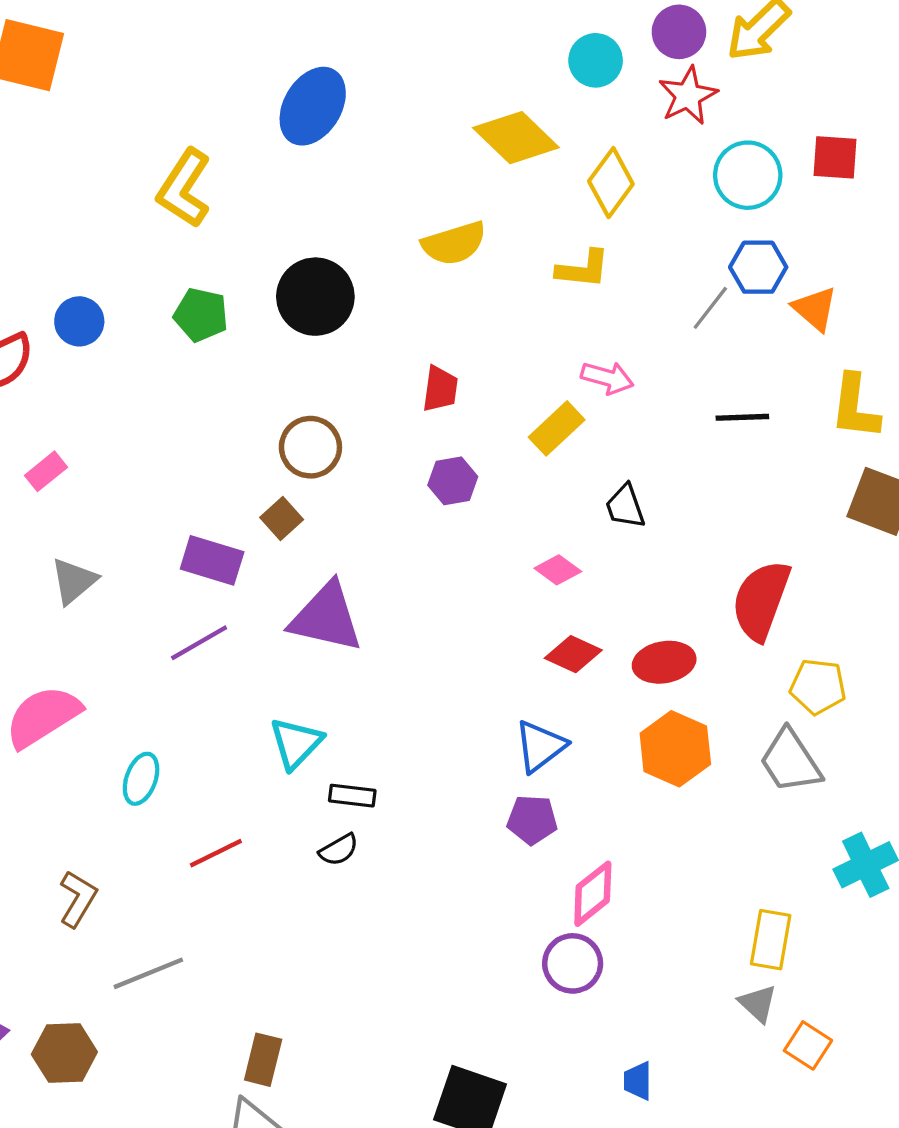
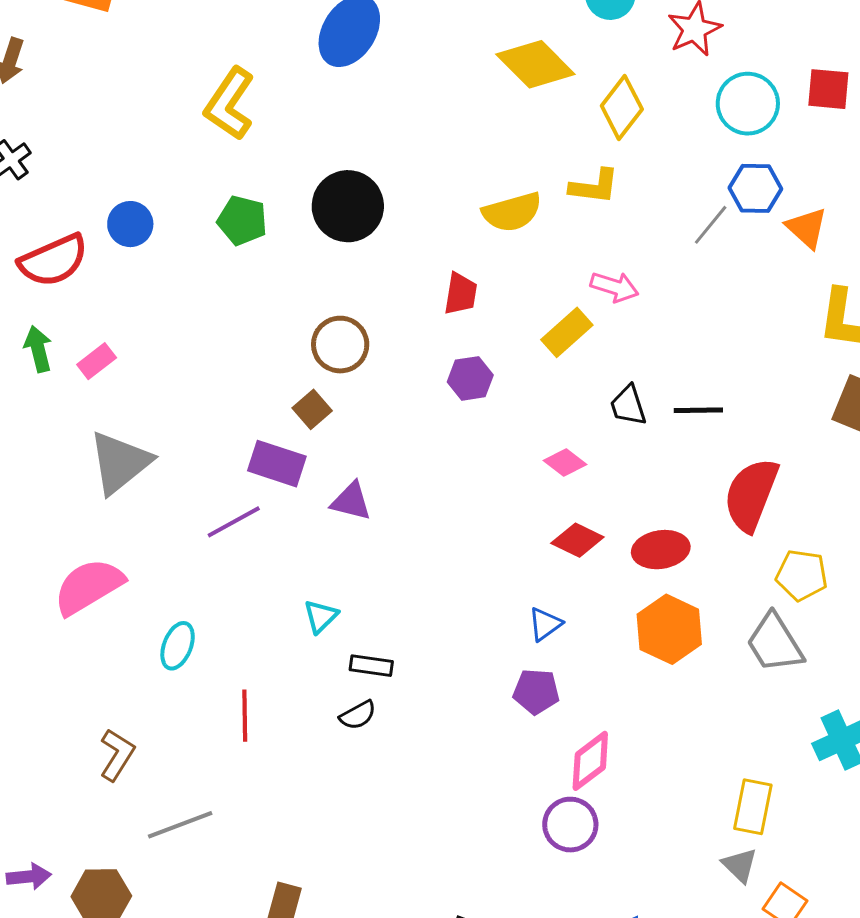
yellow semicircle: (454, 243) -> (512, 212), moved
black line: (742, 417) -> (698, 410), moved
purple rectangle: (212, 560) -> (277, 464), moved
gray triangle: (74, 581) -> (120, 462), size x1.5
purple triangle: (326, 617) -> (351, 501), size x0.6
cyan triangle: (296, 743) -> (321, 616), size x0.7
blue triangle: (540, 746) -> (545, 624), size x0.7
red line: (216, 853) -> (245, 716), turned -66

